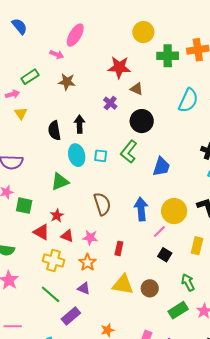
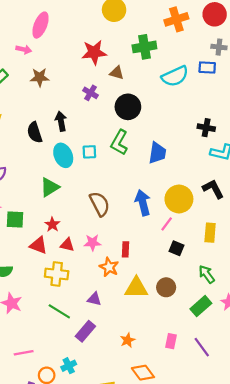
green cross: (168, 56) -> (144, 47), moved
cyan semicircle: (188, 100) -> (175, 76), turned 50
orange star: (87, 262) -> (109, 267), moved

